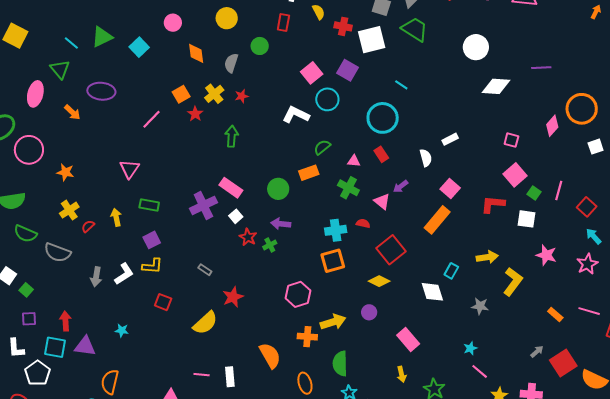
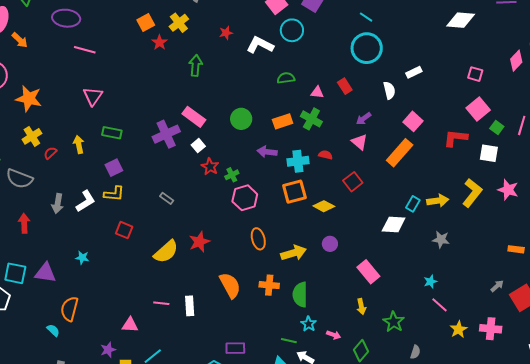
red star: (242, 96) -> (226, 33), moved
orange arrow: (72, 112) -> (20, 40), moved
cyan circle: (383, 118) -> (367, 48), moved
pink line: (152, 119) -> (85, 50), moved, turned 60
green semicircle: (322, 147) -> (286, 78), turned 30
orange star: (65, 172) -> (29, 99), size x1.5
orange rectangle: (309, 173) -> (283, 121), moved
pink triangle: (382, 201) -> (360, 142), moved
purple arrow: (281, 224) -> (267, 152), moved
red square: (391, 250) -> (353, 182), size x0.7
yellow arrow: (487, 257) -> (438, 201), moved
yellow diamond: (379, 281) -> (324, 206), moved
yellow L-shape: (513, 282) -> (472, 193), moved
white diamond: (432, 292) -> (394, 224), turned -70
pink hexagon: (298, 294) -> (245, 198), moved
red star: (233, 297) -> (199, 242), moved
orange rectangle: (555, 314) -> (516, 249), turned -35
red arrow: (65, 321) -> (24, 223), moved
orange cross: (307, 337) -> (269, 285), moved
orange ellipse: (305, 383) -> (258, 239), moved

